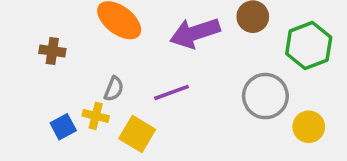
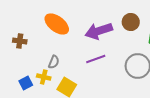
purple line: (172, 92) -> (96, 59), moved

